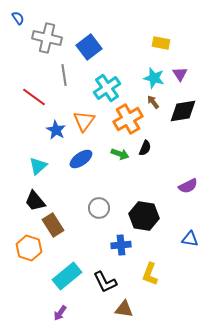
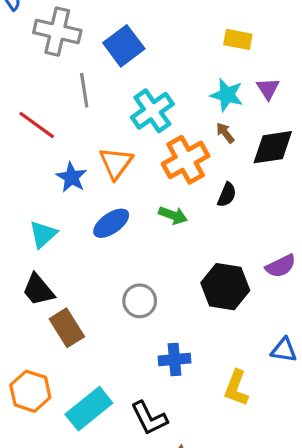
black semicircle: (145, 148) -> (227, 195), moved
black hexagon: (144, 216) -> (225, 287), moved
orange hexagon: (29, 248) -> (30, 391), moved
yellow L-shape: (150, 274) -> (236, 388), moved

